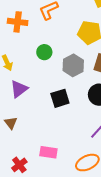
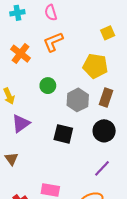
orange cross: (18, 22) -> (21, 54), turned 30
black square: (60, 98) -> (63, 134), turned 30

